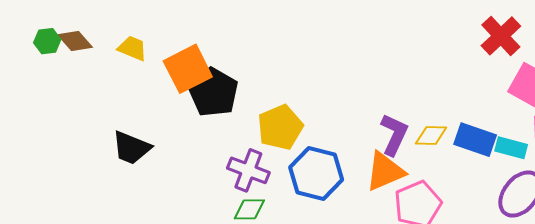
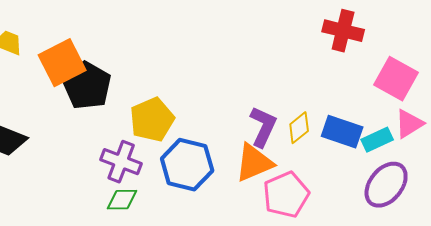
red cross: (501, 36) -> (343, 31), moved, turned -33
yellow diamond: (431, 135) -> (299, 128), turned -40
cyan rectangle: (511, 148) -> (377, 140), turned -40

